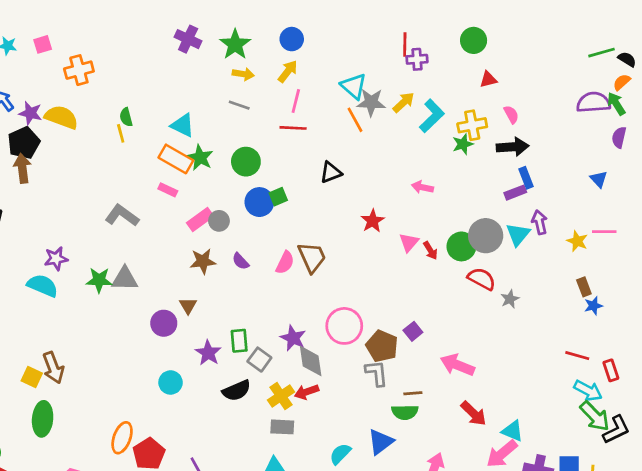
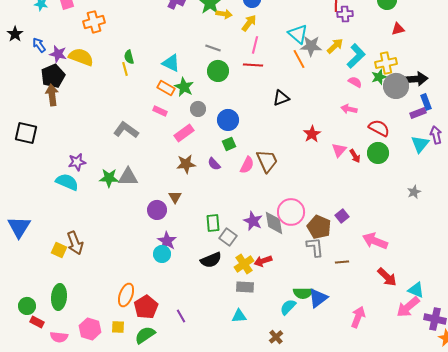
yellow arrow: (243, 74) -> (224, 14), moved
pink semicircle: (511, 114) -> (355, 82), moved, turned -32
orange rectangle: (176, 159) -> (166, 88), size x0.7
green circle: (246, 162) -> (218, 71), moved
green square: (278, 197) -> (229, 144), moved
gray circle: (219, 221) -> (198, 109), moved
gray circle: (486, 236) -> (396, 86), moved
red semicircle: (482, 279) -> (379, 128), moved
purple star: (208, 353) -> (167, 241), moved
gray diamond: (311, 361) -> (274, 223), moved
green semicircle: (405, 412) -> (303, 293), moved
green ellipse: (43, 419) -> (59, 297), moved

